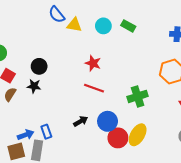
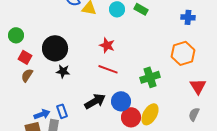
black circle: (39, 66) -> (55, 48), size x1.6
black star: (34, 86) -> (63, 71), moved
black arrow: (81, 121) -> (95, 101), size x1.5

